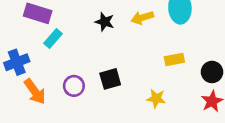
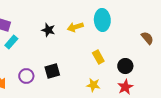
yellow rectangle: (174, 59) -> (98, 57), turned 72
yellow star: (156, 98) -> (93, 85), moved

